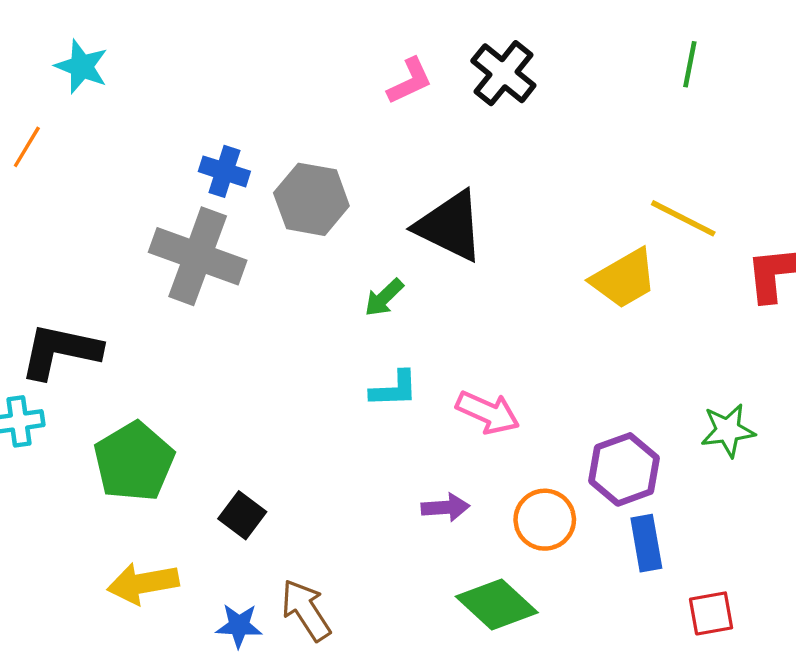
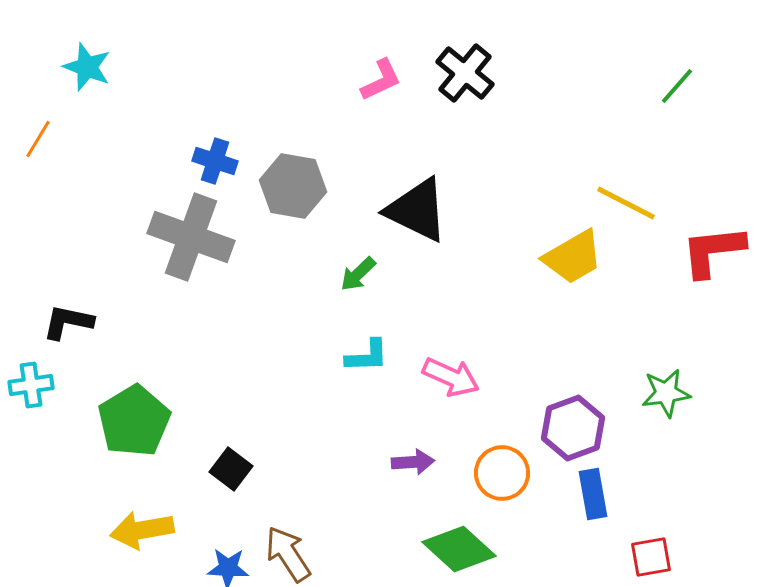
green line: (690, 64) -> (677, 86), moved, turned 30
black L-shape: (60, 351) -> (68, 322), size x0.7

